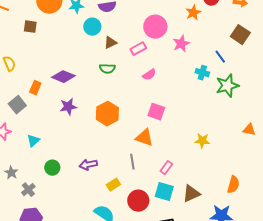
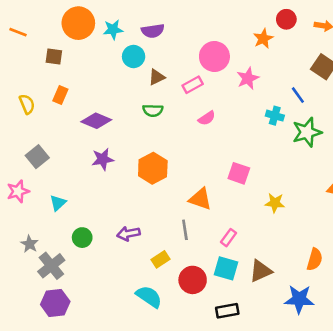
orange rectangle: (35, 88) -> (60, 95), moved
pink square: (156, 112) -> (239, 173), moved
gray cross: (28, 190) -> (51, 266), size x1.5

